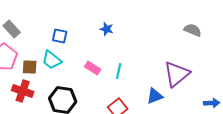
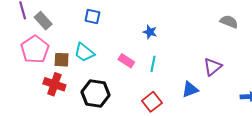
blue star: (107, 29) -> (150, 32), moved
blue square: (60, 36) -> (92, 17), moved
purple triangle: (177, 74) -> (213, 67), size x0.7

